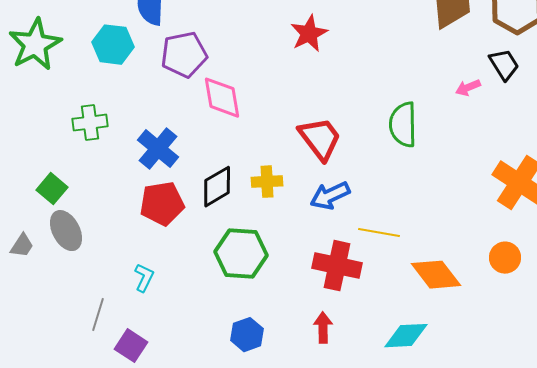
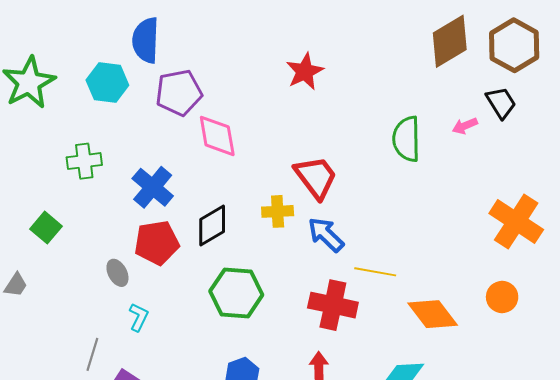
green semicircle: (403, 125) -> (406, 139), moved
yellow cross: (267, 182) -> (278, 211), moved
blue arrow: (330, 196) -> (326, 235), turned 69
gray ellipse: (66, 231) -> (117, 273), moved, size x0.7

